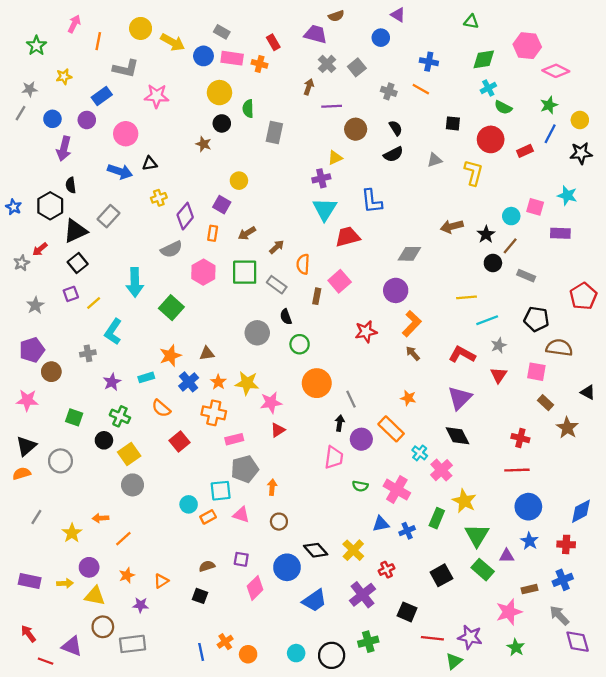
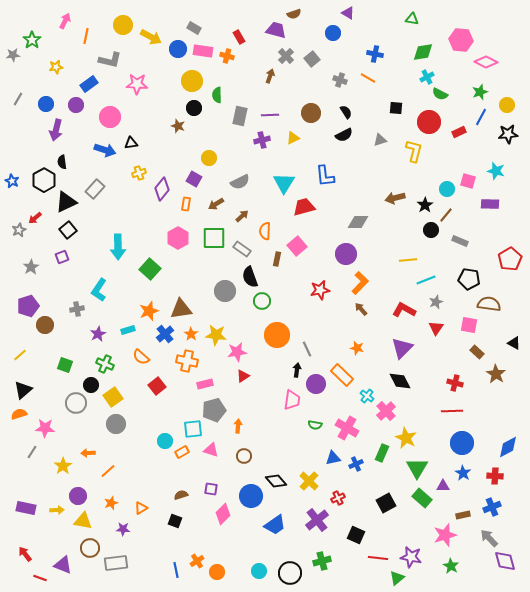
gray star: (30, 89) -> (13, 55), moved
purple line: (332, 106) -> (270, 115), moved
purple cross: (321, 178) -> (262, 140), moved
gray semicircle: (171, 249) -> (240, 182), moved
yellow line: (94, 303) -> (20, 355), moved
black semicircle: (286, 317) -> (250, 277), size x1.5
brown triangle: (207, 353) -> (181, 309), size x1.6
pink star: (27, 400) -> (45, 428), moved
gray circle: (60, 461) -> (76, 403), moved

